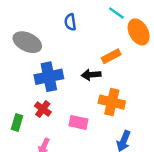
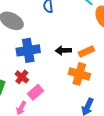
orange rectangle: (111, 56) -> (86, 51), moved
pink rectangle: (78, 122) -> (36, 92), moved, turned -56

